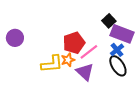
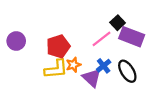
red pentagon: (74, 43) -> (58, 46), moved
blue cross: (117, 50) -> (104, 66), moved
pink line: (89, 52) -> (101, 39), moved

